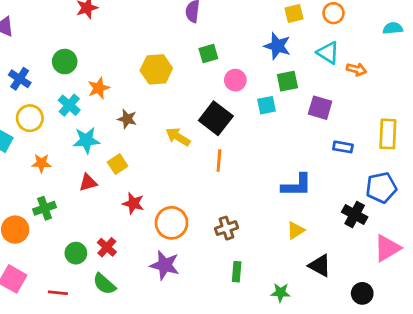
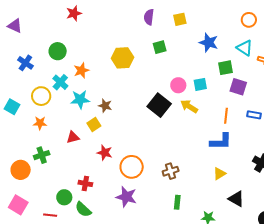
yellow square: (294, 13) -> (180, 19), moved
pink circle: (235, 80) -> (178, 85), moved
green square: (287, 81) -> (225, 68), moved
yellow circle: (30, 118) -> (41, 96), moved
black square: (216, 118) -> (159, 105), moved
brown star: (127, 119) -> (105, 106), moved
yellow arrow: (178, 137) -> (189, 106), moved
cyan star: (86, 140) -> (80, 99), moved
orange line: (219, 161) -> (226, 116), moved
red cross: (107, 247) -> (85, 183), turned -32
green circle: (76, 253) -> (64, 197), moved

